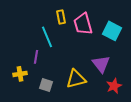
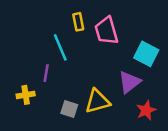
cyan square: (112, 31) -> (146, 54), moved
purple triangle: (101, 64) -> (130, 82), turned 30
gray square: (46, 85) -> (69, 109), moved

